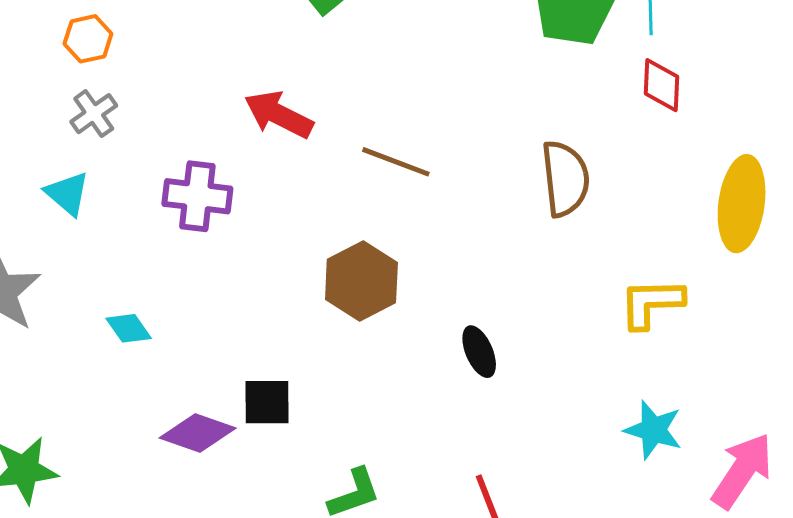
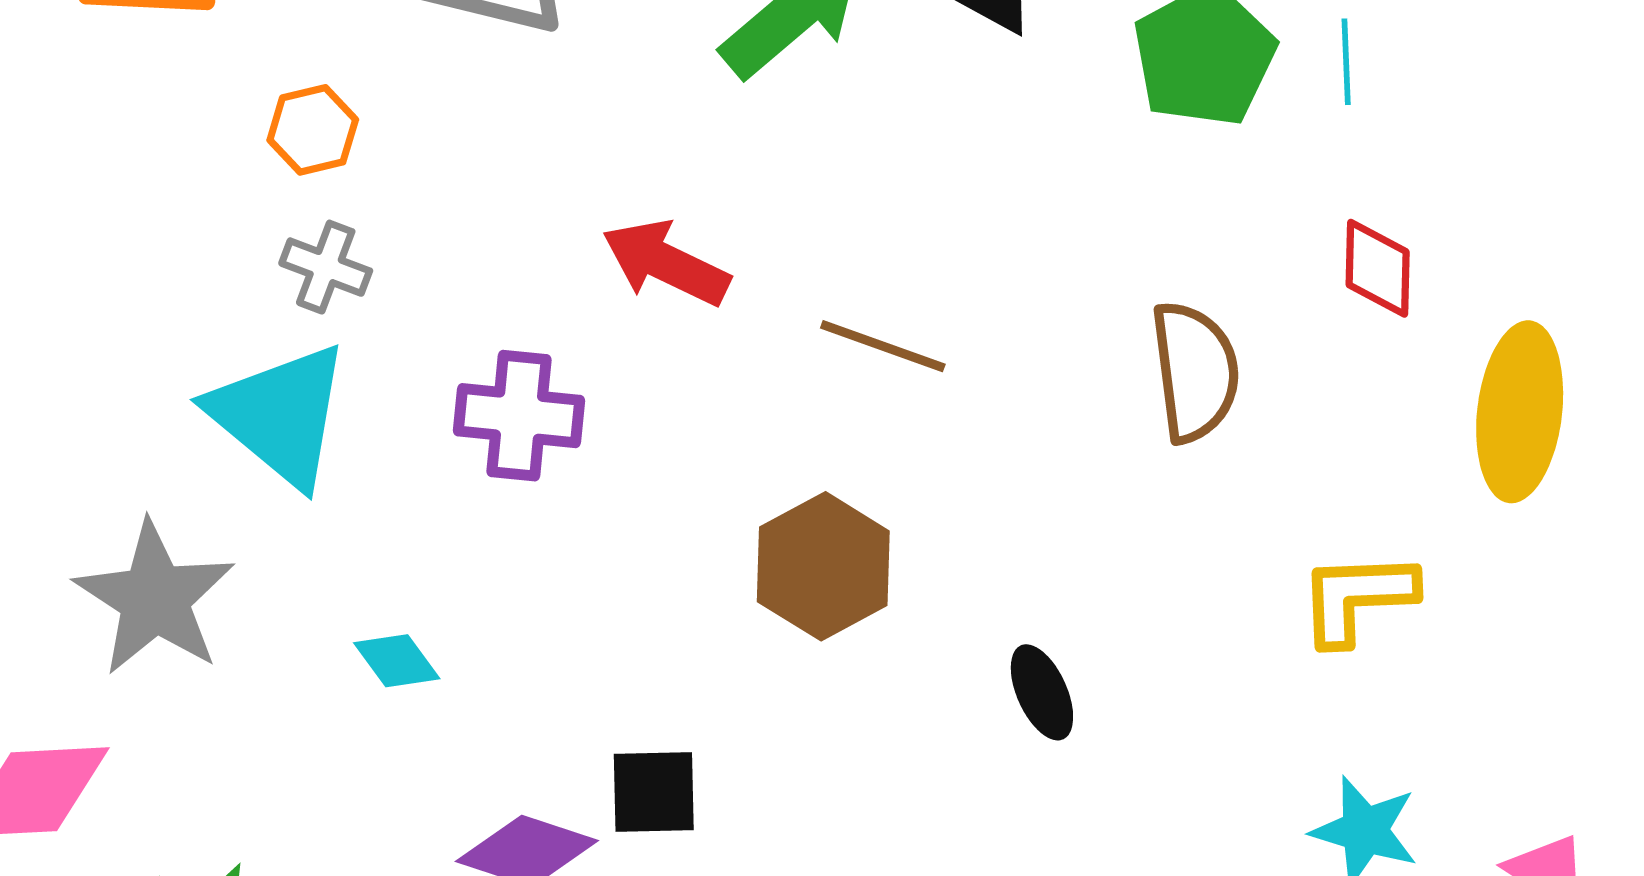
red diamond: (662, 85) -> (1378, 268), moved
gray cross: (94, 114) -> (326, 267), turned -33
cyan triangle: (67, 194) -> (280, 415), size x1.8

